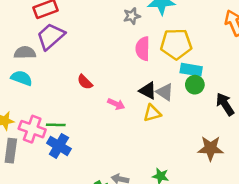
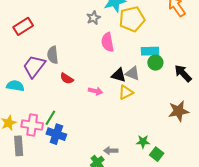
purple trapezoid: (51, 36) -> (34, 66), moved
yellow pentagon: (176, 44) -> (132, 19), moved
gray semicircle: (25, 53) -> (53, 55), moved, turned -84
green line: (56, 125) -> (50, 118), turned -49

